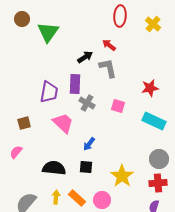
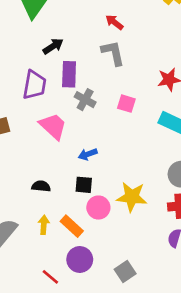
black arrow: (85, 57) -> (53, 46), moved
blue arrow: (89, 144) -> (88, 154), turned 32
black semicircle: (54, 168) -> (41, 186), size x0.6
yellow star: (122, 176) -> (132, 197), turned -30
pink circle: (102, 200) -> (98, 208), moved

